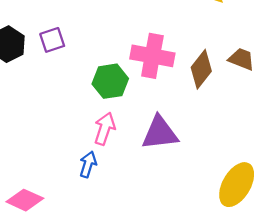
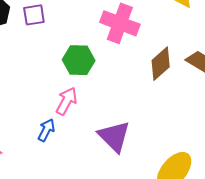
pink cross: (152, 56) -> (120, 23), moved
purple triangle: (160, 133) -> (114, 136), moved, turned 42

